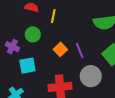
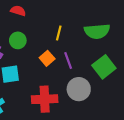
yellow line: (53, 16) -> (59, 33), moved

